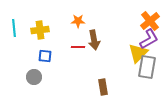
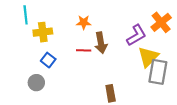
cyan line: (14, 28) -> (26, 15), moved
purple L-shape: (149, 39) -> (136, 35), moved
blue square: (45, 56) -> (48, 60), turned 32

